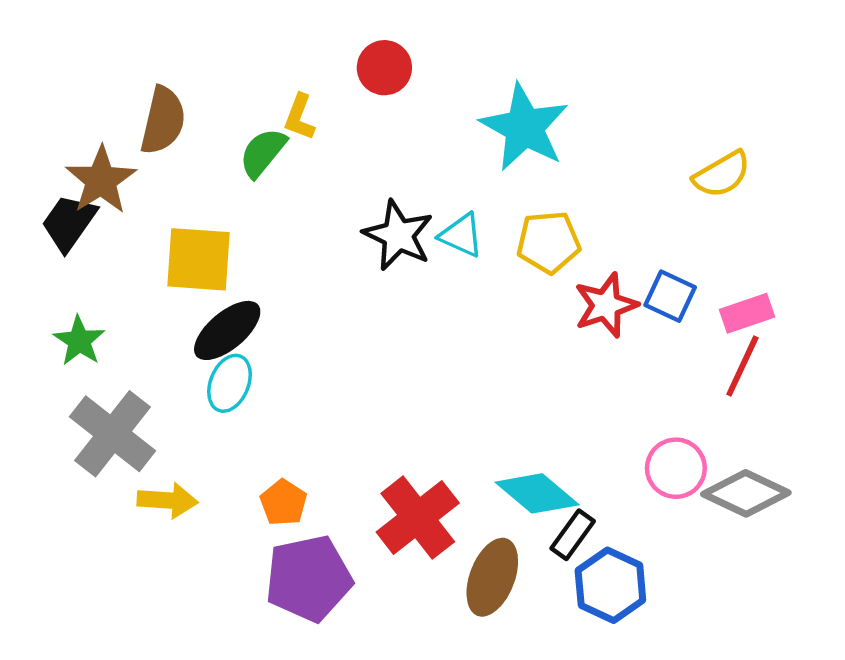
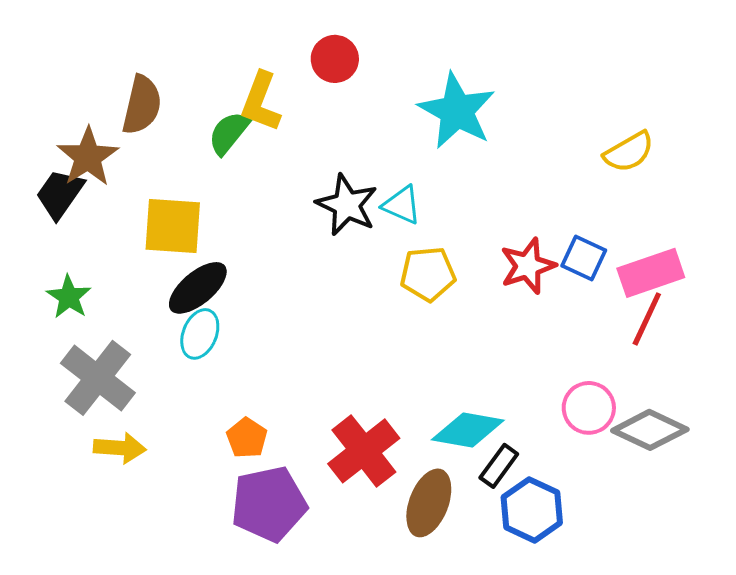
yellow L-shape: (299, 117) -> (261, 102), size x1.5
yellow pentagon: (549, 242) -> (428, 274), moved
pink rectangle: (747, 313) -> (651, 273), size x1.4
cyan diamond: (537, 493) -> (468, 430), turned -30
yellow arrow: (168, 500) -> (120, 448), moved

